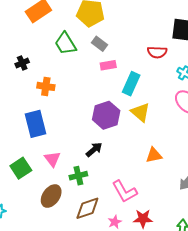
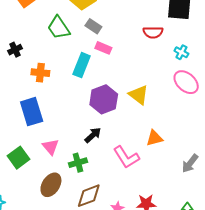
pink rectangle: (108, 65) -> (103, 48), turned 35
cyan rectangle: (131, 84) -> (82, 65), moved
pink L-shape: (125, 191) -> (126, 157), moved

